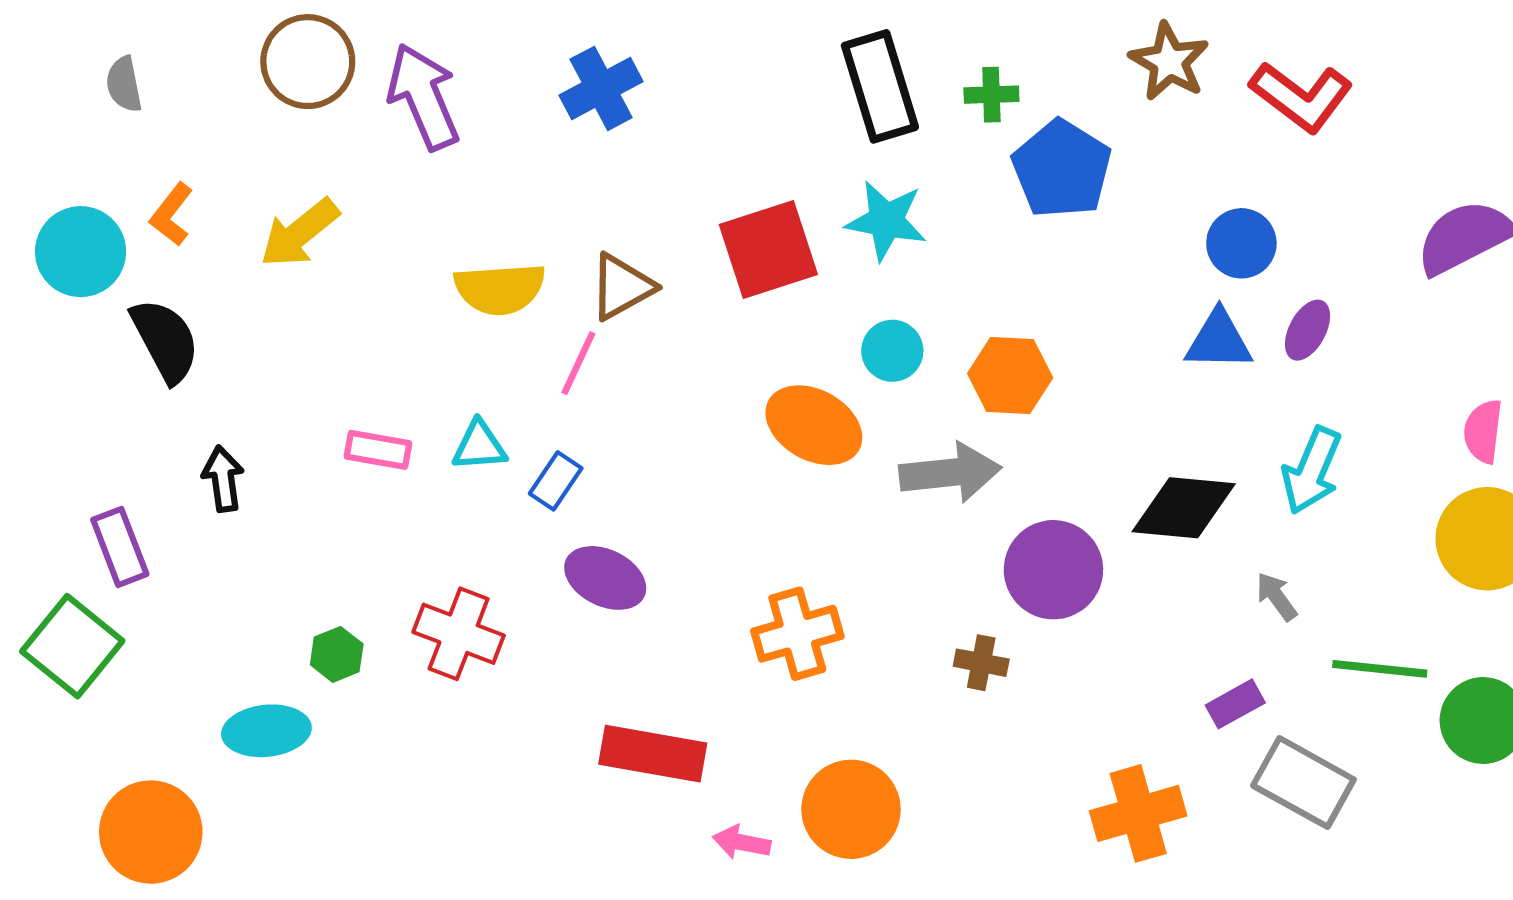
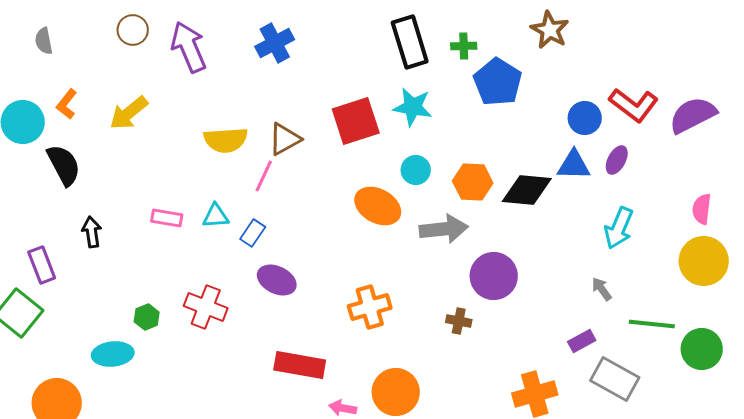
brown circle: (308, 62) -> (133, 30), size x0.7
red L-shape: (1301, 97) -> (634, 105), moved
black diamond: (1184, 508) -> (527, 190), moved

